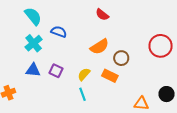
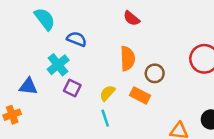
cyan cross: (34, 43) -> (58, 65), moved
orange semicircle: (99, 47) -> (128, 59), turned -60
blue triangle: (33, 70) -> (28, 86), moved

